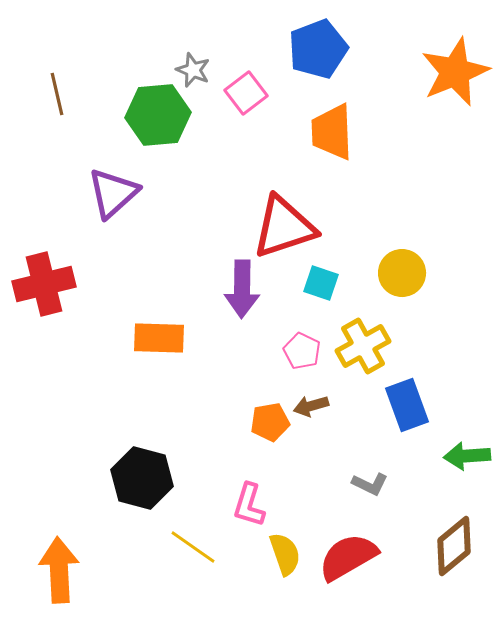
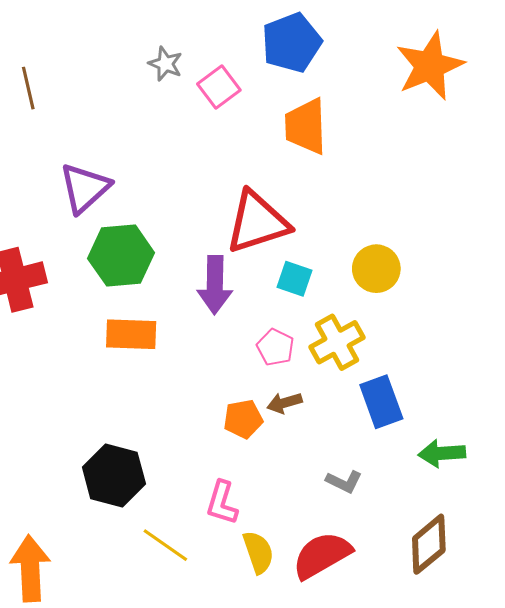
green hexagon: (158, 115) -> (121, 256), moved

